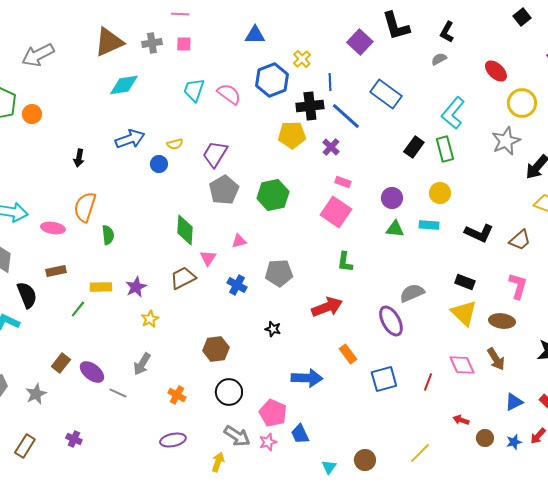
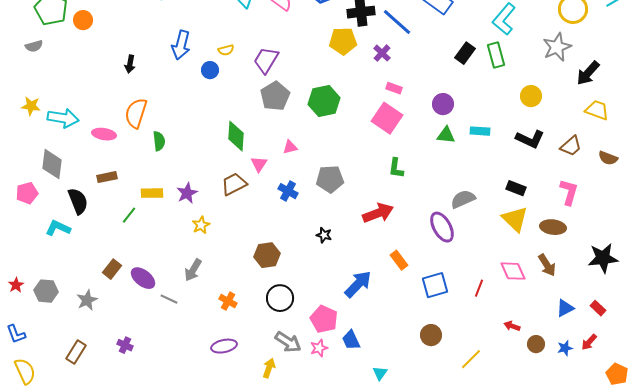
blue arrow: (130, 139) -> (181, 45), turned 124
yellow circle: (440, 193) -> (531, 96), moved
blue arrow: (307, 378) -> (358, 284), turned -48
brown circle: (365, 460) -> (431, 335), moved

